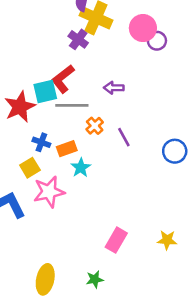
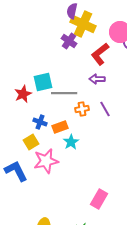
red L-shape: (63, 79) -> (100, 54), moved
red star: (20, 107) -> (23, 94), size x0.7
orange cross: (95, 126) -> (82, 109), turned 32
purple line: (124, 137) -> (105, 109), moved

